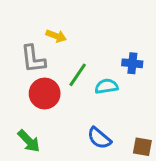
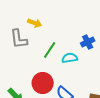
blue cross: (132, 63) -> (88, 42), turned -32
red circle: (45, 93) -> (43, 83), moved

